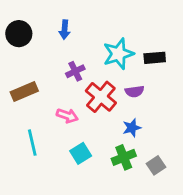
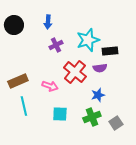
black rectangle: (155, 58) -> (110, 51), moved
purple cross: (75, 71) -> (56, 45), moved
brown rectangle: (24, 91) -> (18, 81), moved
cyan square: (81, 153) -> (60, 114), turned 35

